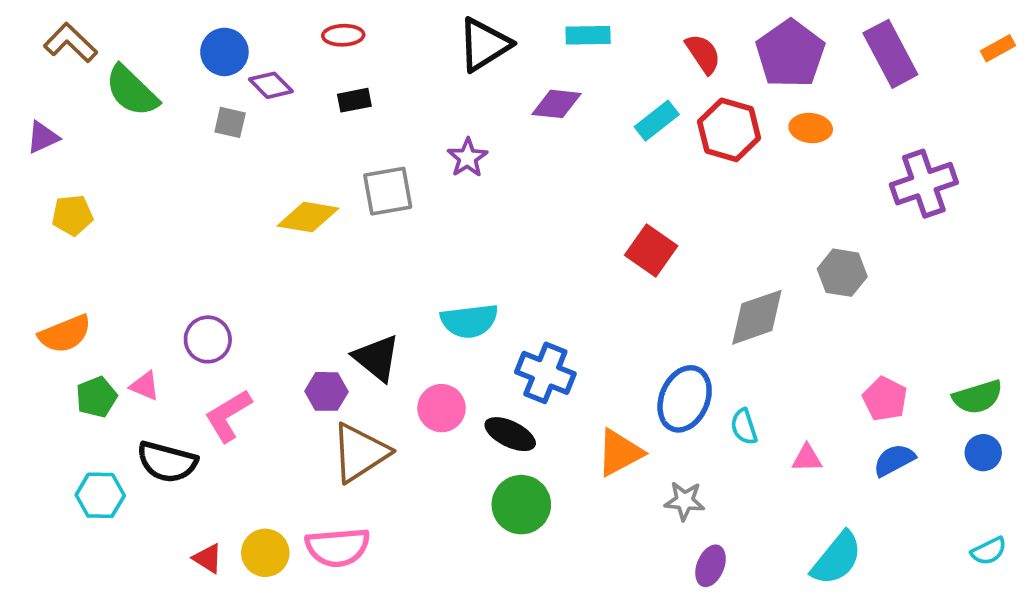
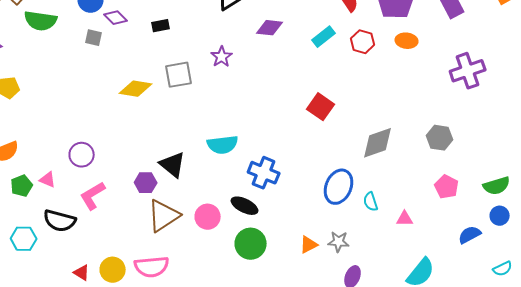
green semicircle: (132, 91) -> (41, 21), turned -36
red hexagon: (729, 130) -> (363, 42), size x0.7
gray hexagon: (842, 273) -> (440, 138), moved
pink circle: (442, 408) -> (208, 217), moved
orange triangle: (620, 453) -> (309, 245), moved, size x0.7
blue semicircle: (894, 460) -> (470, 235), moved

